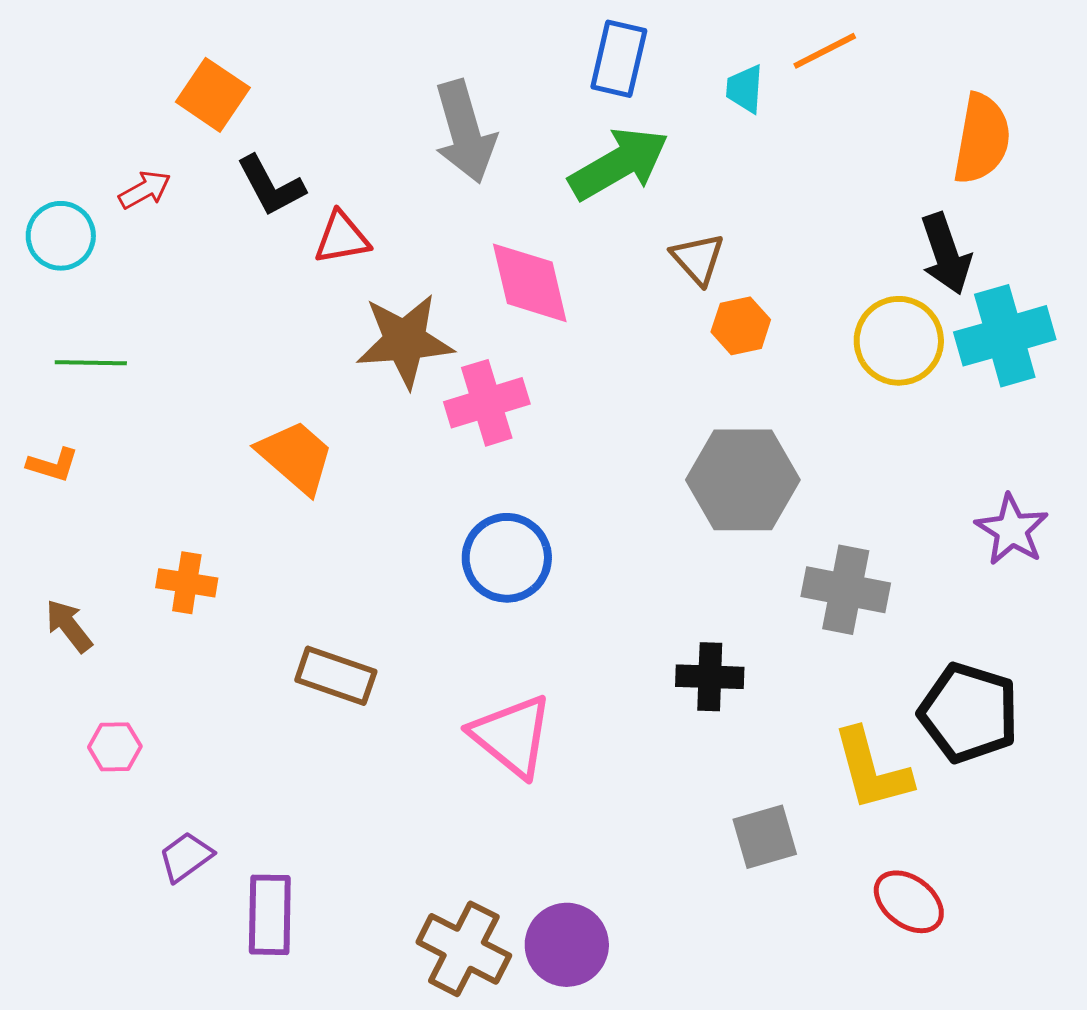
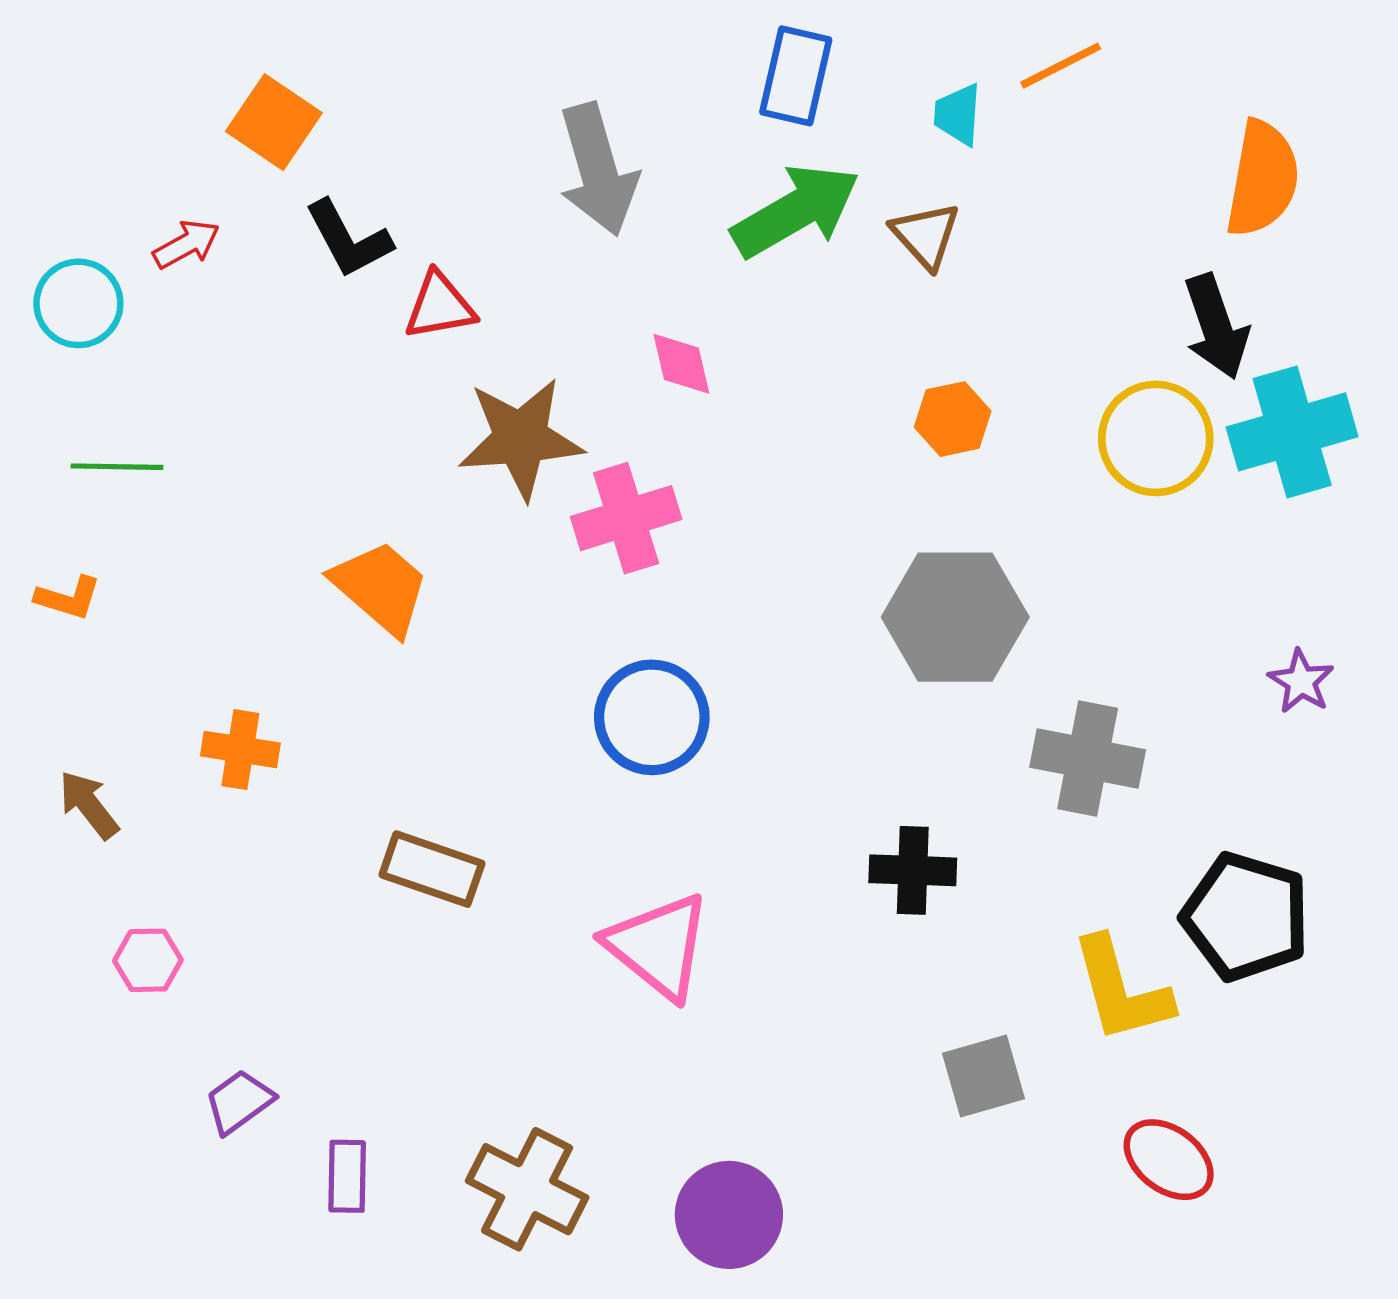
brown triangle: (698, 259) -> (926, 235), moved
pink diamond: (530, 283) -> (681, 364), size x0.6
purple star: (1012, 530) -> (1301, 681), size x0.7
purple rectangle: (270, 915) -> (347, 1176), size x0.7
brown cross: (464, 949) -> (527, 1189), moved

